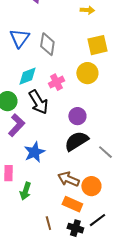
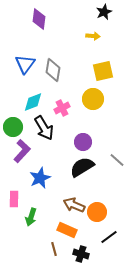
gray line: (105, 152) -> (117, 160), moved
orange rectangle: (72, 204) -> (67, 230), moved
black line: (97, 220) -> (109, 237), moved

